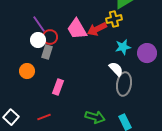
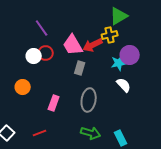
purple line: (39, 24) -> (42, 28), moved
gray rectangle: (47, 52) -> (80, 68), moved
purple circle: (147, 53) -> (130, 55), moved
white semicircle: (116, 69) -> (124, 85), moved
gray ellipse: (124, 84) -> (89, 100), moved

